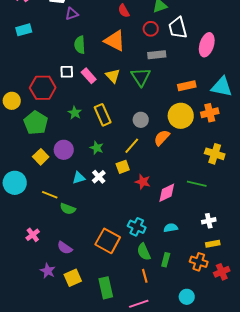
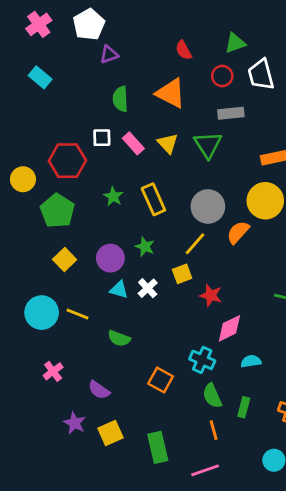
cyan rectangle: (24, 30) -> (40, 77), turned 56
gray circle: (141, 120) -> (208, 206), size x1.5
purple circle: (64, 150) -> (110, 258), moved
cyan triangle: (79, 178) -> (119, 290), turned 32
cyan circle: (15, 183) -> (42, 313), moved
pink diamond: (167, 193) -> (229, 328), moved
green semicircle: (68, 209) -> (119, 338), moved
orange square: (108, 241) -> (161, 380), size x0.7

